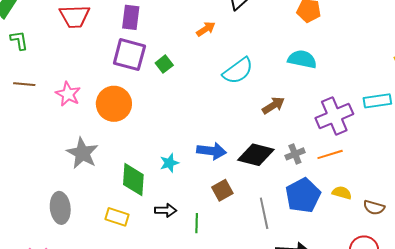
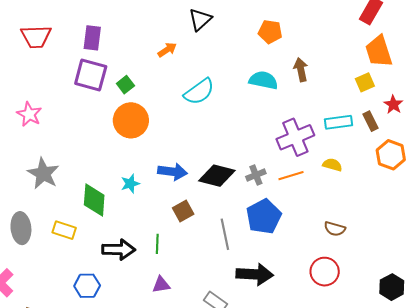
orange circle: (114, 104) -> (131, 120), moved
brown arrow: (273, 105) -> (301, 70), moved, turned -70
yellow semicircle: (342, 193) -> (332, 165), moved
black arrow: (166, 210) -> (119, 250), moved, size x1.5
yellow rectangle: (117, 217) -> (64, 230), moved

